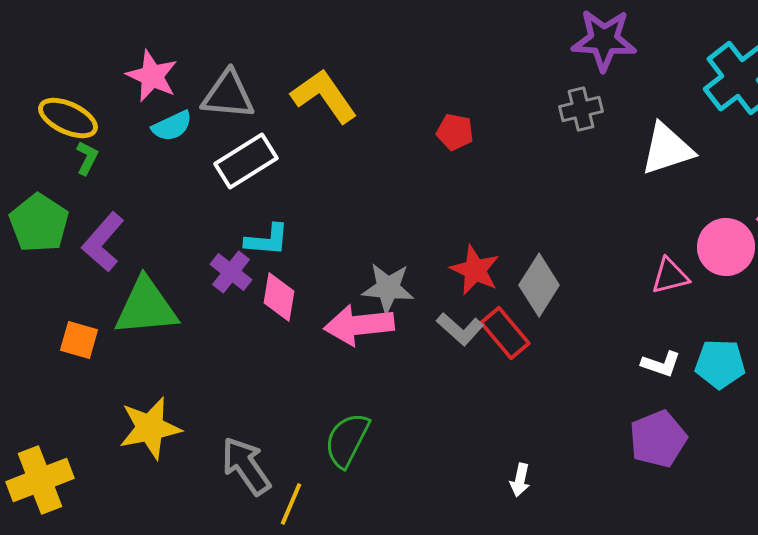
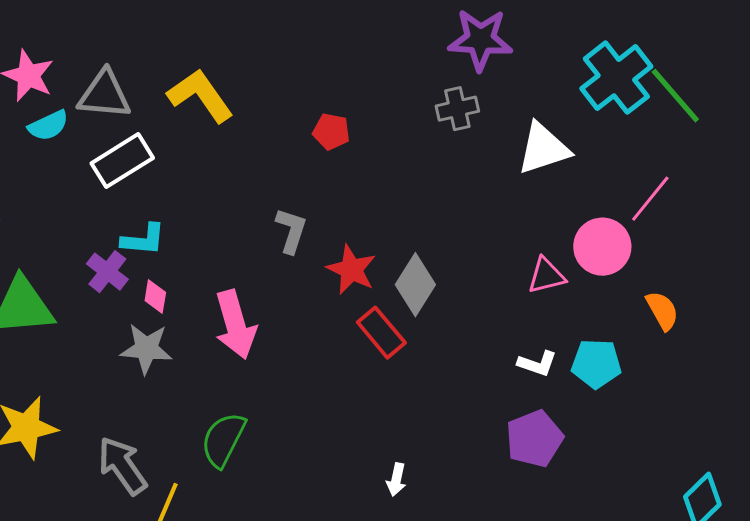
gray star: (388, 288) -> (146, 349), moved
pink diamond: (279, 297) -> (155, 297), size x0.7
pink arrow: (359, 325) -> (235, 325), turned -100
gray L-shape: (460, 329) -> (291, 231), moved, turned -114

